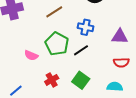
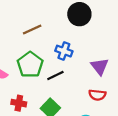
purple triangle: (120, 37) -> (100, 66), turned 42
red cross: (52, 80) -> (19, 103), turned 32

